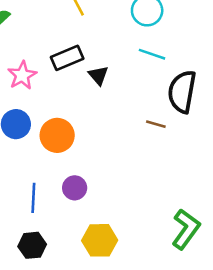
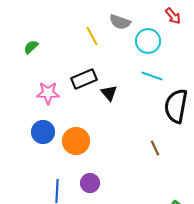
pink star: (22, 75) -> (48, 93), turned 30
brown line: (156, 124) -> (155, 148), moved, turned 49

